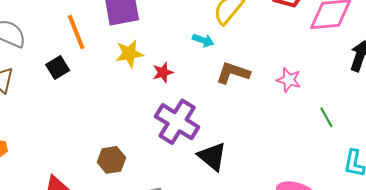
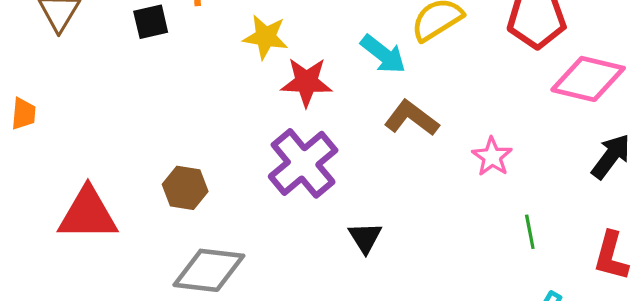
cyan arrow: (203, 40) -> (383, 54), size x1.4
red star: (163, 72) -> (306, 82), size x1.5
black triangle: (212, 156) -> (365, 238), moved, size x0.7

